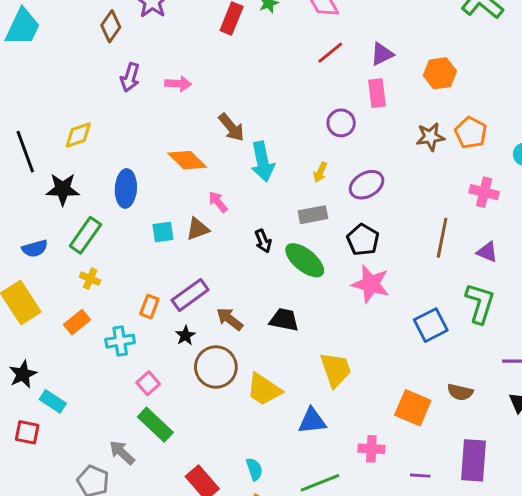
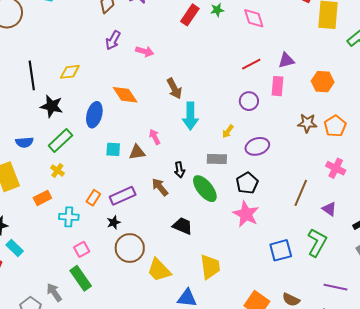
red line: (330, 53) -> (251, 64), moved
orange diamond: (187, 160) -> (125, 95), moved
brown arrow: (230, 319) -> (160, 187), moved

